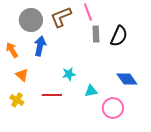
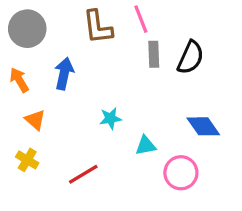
brown L-shape: (61, 17) -> (98, 27), turned -75
gray circle: (31, 20) -> (27, 29), moved
red line: (52, 95) -> (83, 174), moved, turned -30

